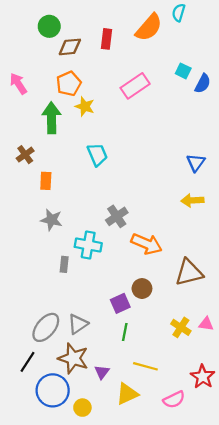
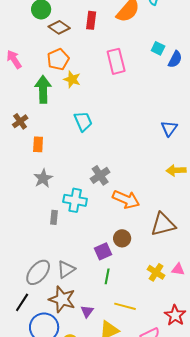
brown diamond: (70, 47) -> (59, 27), turned 40
pink rectangle: (135, 86) -> (116, 61), turned -70
yellow arrow: (192, 200) -> (176, 170), moved
gray star: (52, 220) -> (43, 178), turned 30

